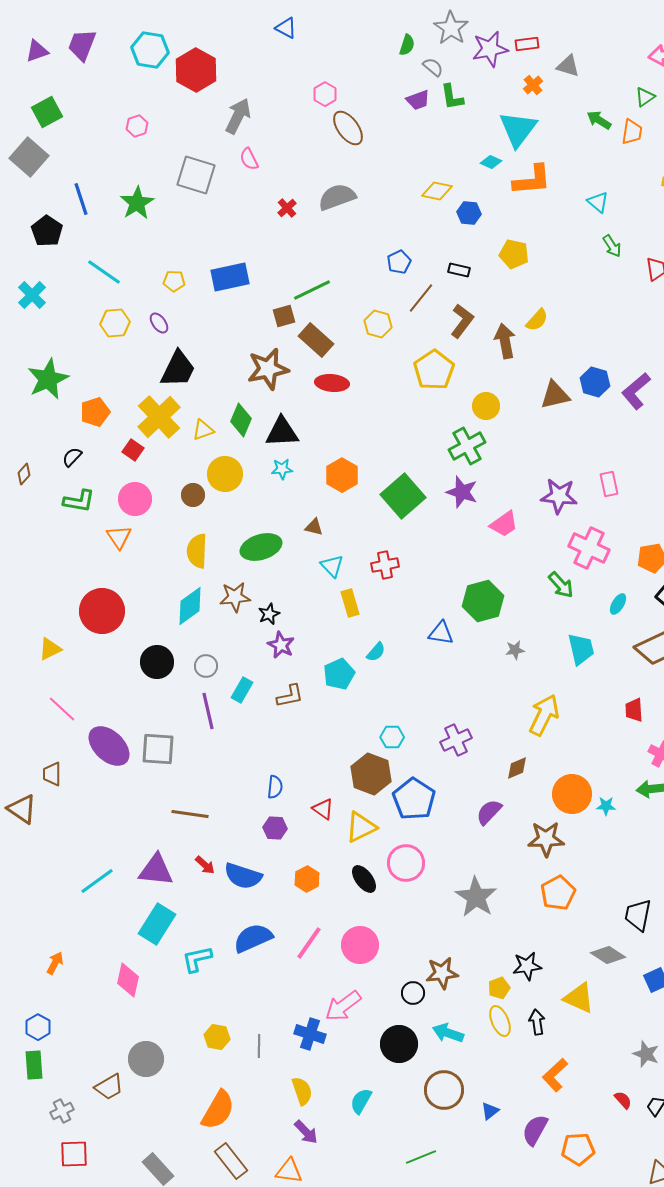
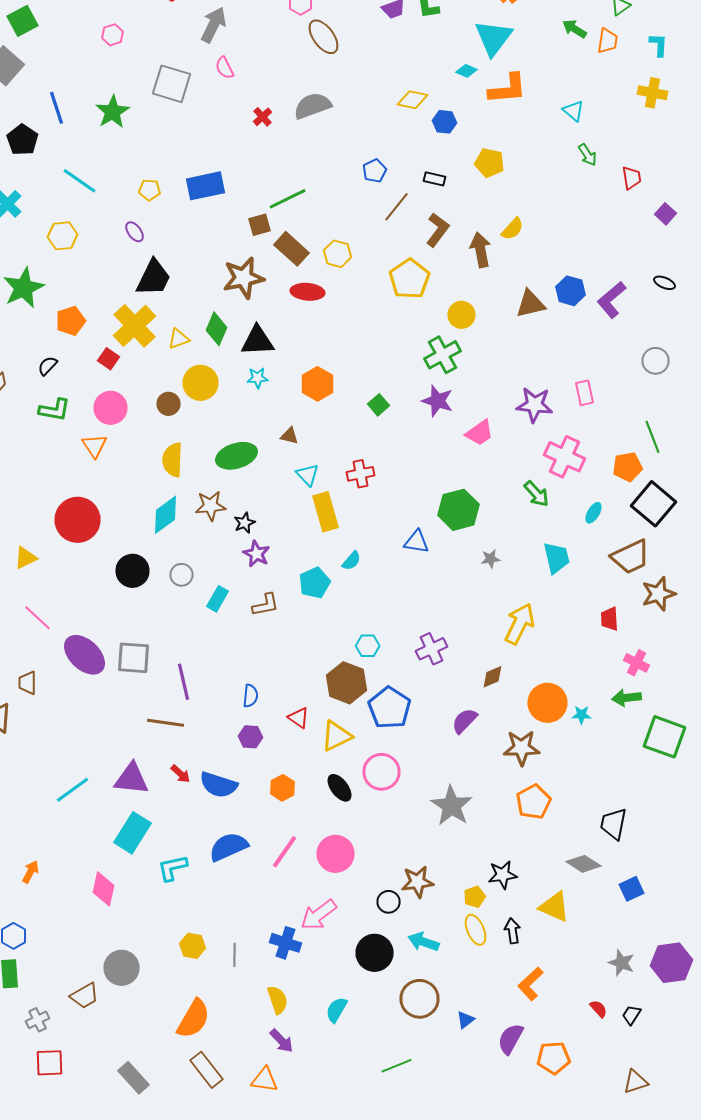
yellow hexagon: (115, 323) -> (62, 236), moved
yellow hexagon: (378, 324) -> (338, 254), moved
green square: (403, 496) -> (378, 405), size x0.5
yellow rectangle: (350, 603) -> (326, 512), size x1.4
purple line: (208, 711) -> (184, 682), moved

